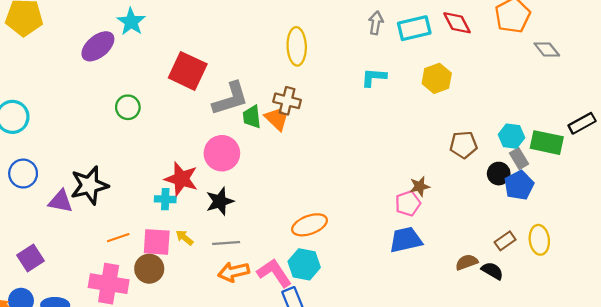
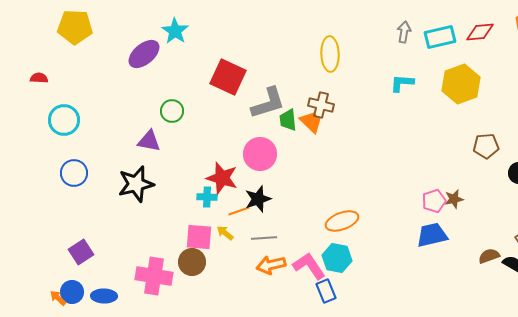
red diamond: (457, 23) -> (480, 32), turned -68
yellow hexagon: (437, 78) -> (461, 84), size x1.4
brown star: (420, 186) -> (454, 199), moved
purple triangle: (61, 201) -> (149, 141), moved
orange line: (118, 238) -> (239, 211), moved

